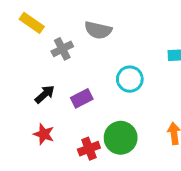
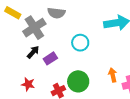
gray cross: (62, 49) -> (34, 28), size x1.6
black arrow: (45, 94) -> (33, 52), moved

